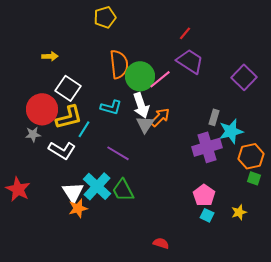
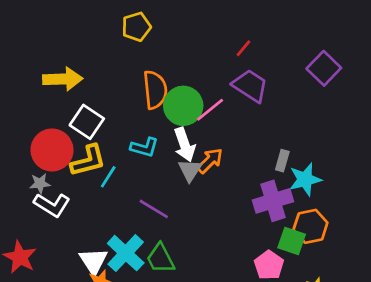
yellow arrow: (50, 56) -> (63, 79), size x1.8
purple square: (244, 77) -> (324, 68), moved
white L-shape: (62, 150) -> (52, 205), moved
orange hexagon: (251, 156) -> (310, 226), moved
green square: (254, 178) -> (292, 241), moved, size x1.5

